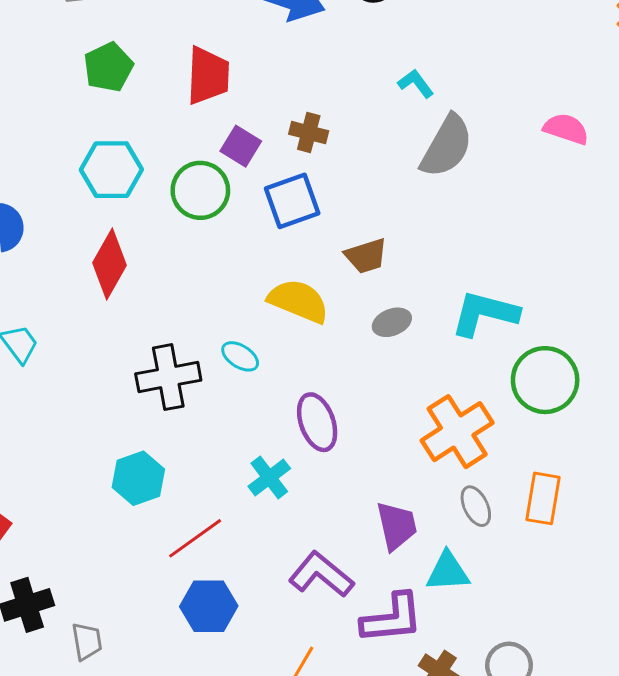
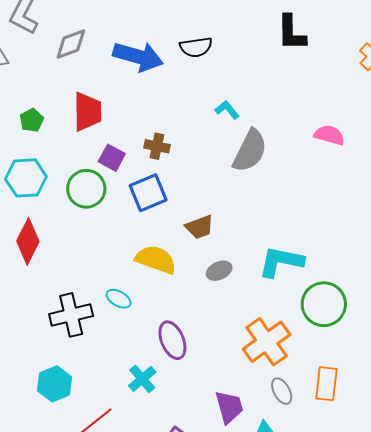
green pentagon: (108, 67) -> (32, 120), moved, size x0.7

